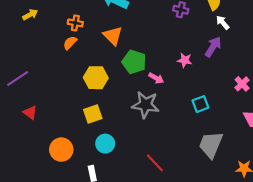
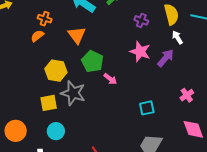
pink star: (185, 60) -> (140, 52), moved, size x1.5
gray star: (145, 105) -> (73, 93), moved

